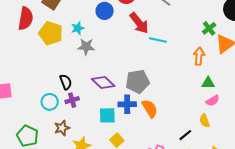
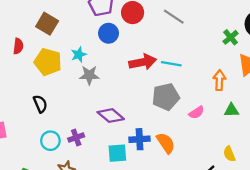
red semicircle: (26, 18) -> (18, 46), size x0.6
red arrow: (139, 23) -> (143, 62), moved, turned -60
green cross: (209, 28) -> (231, 37), moved
gray pentagon: (138, 81) -> (166, 97), moved
black semicircle: (66, 82) -> (40, 104), moved
pink semicircle: (213, 101) -> (197, 113), moved

